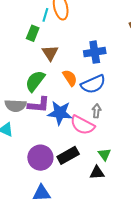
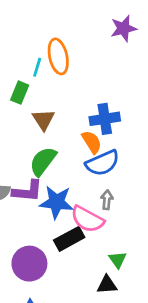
orange semicircle: (70, 78) -> (92, 142), moved
green semicircle: (35, 81) -> (43, 161), moved
black rectangle: (68, 155) -> (69, 239), moved

